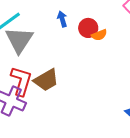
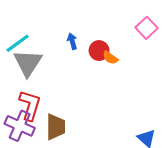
orange semicircle: (99, 35) -> (110, 58), turned 56
brown trapezoid: (46, 80) -> (56, 127), moved, turned -60

